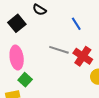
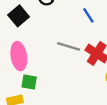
green square: (25, 80) -> (29, 82), turned -32

